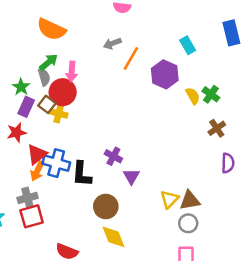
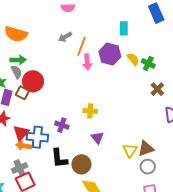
cyan rectangle: (188, 45) -> (124, 28), turned 40
green arrow: (48, 62) -> (18, 60), turned 49
pink arrow: (72, 72) -> (87, 62), moved
yellow semicircle: (193, 96) -> (133, 59), moved
yellow cross: (59, 113) -> (90, 111), moved
purple cross: (113, 156) -> (62, 125), moved
orange arrow: (37, 171) -> (24, 146), turned 84
black L-shape: (82, 174) -> (59, 158), moved

